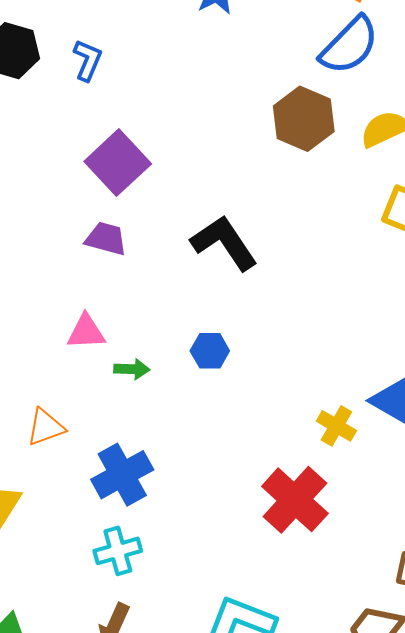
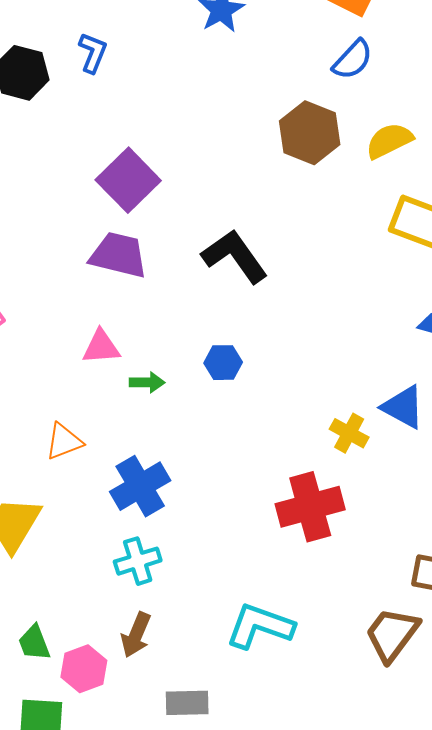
blue semicircle: (349, 45) -> (353, 60), size x0.7
blue L-shape: (88, 60) -> (93, 53), moved
purple trapezoid: (106, 239) -> (119, 255), size x1.4
red cross: (295, 500) -> (310, 507), turned 34

